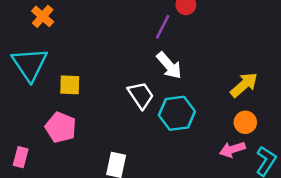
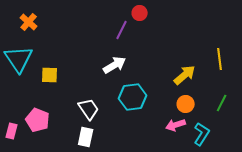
white arrow: (169, 65) -> (115, 65), moved, turned -80
white trapezoid: (141, 95) -> (89, 109), moved
pink pentagon: (61, 127) -> (38, 120), moved

